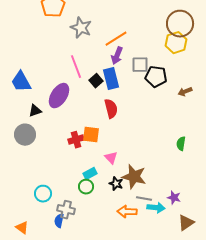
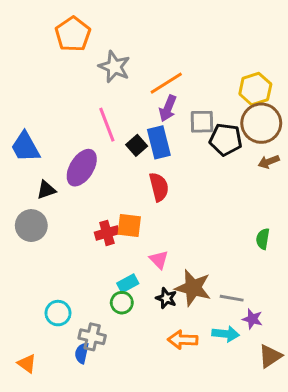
brown circle: (180, 24) -> (261, 123), moved
gray line: (144, 199) -> (232, 298), moved

